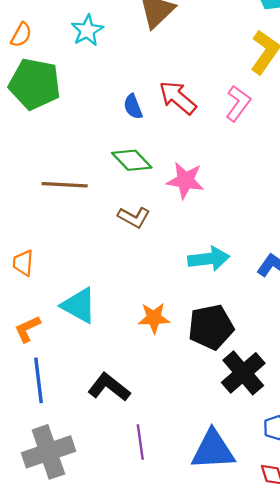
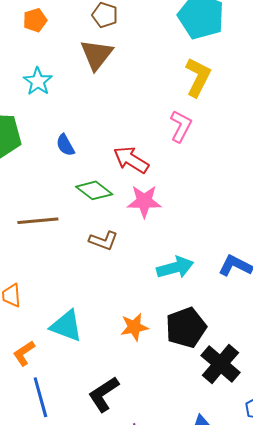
red arrow: (178, 98) -> (131, 160), moved
blue semicircle: (133, 107) -> (65, 145), moved
black L-shape: (109, 387) -> (104, 394), turned -63

